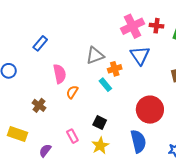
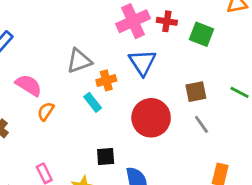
pink semicircle: (60, 74) -> (29, 85), turned -48
red circle: (150, 110) -> (151, 118), moved
black square: (100, 123) -> (106, 156), moved, turned -32

